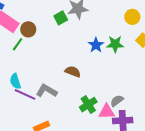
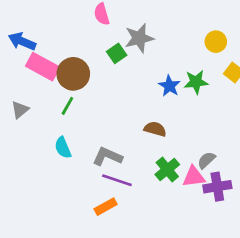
brown circle: (28, 29) -> (73, 74), size x1.5
green line: (18, 44) -> (67, 106), moved
brown semicircle: (73, 72) -> (155, 129), moved
purple line: (25, 94) -> (117, 180), moved

